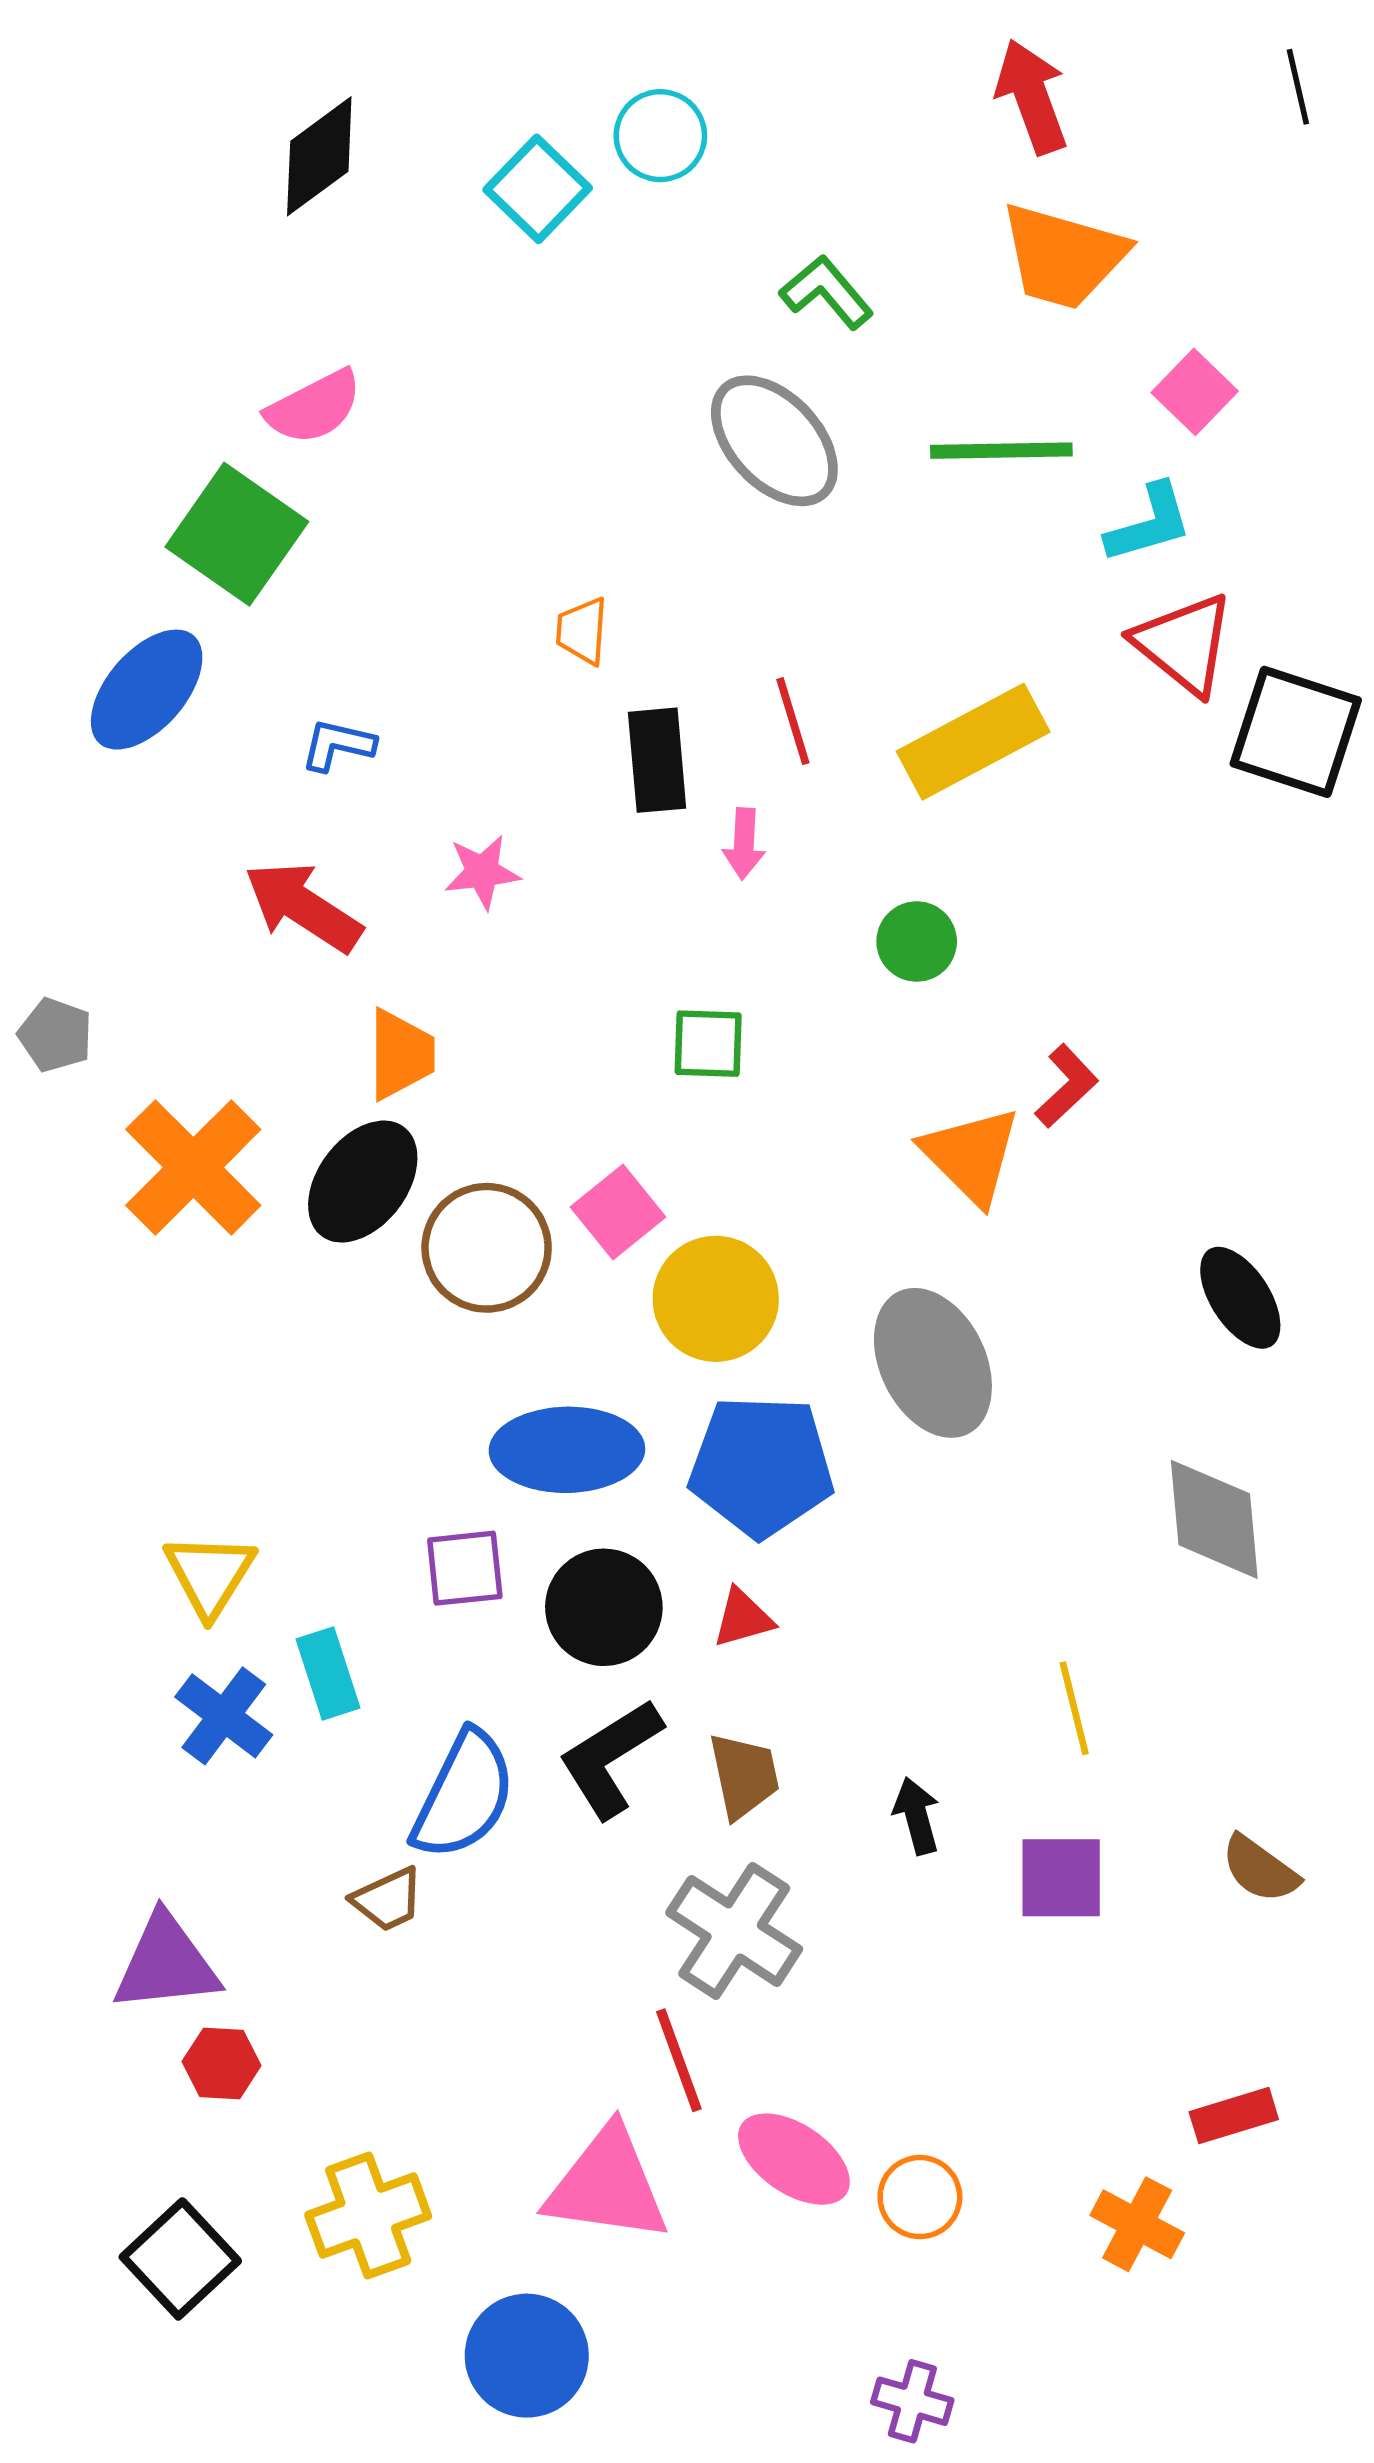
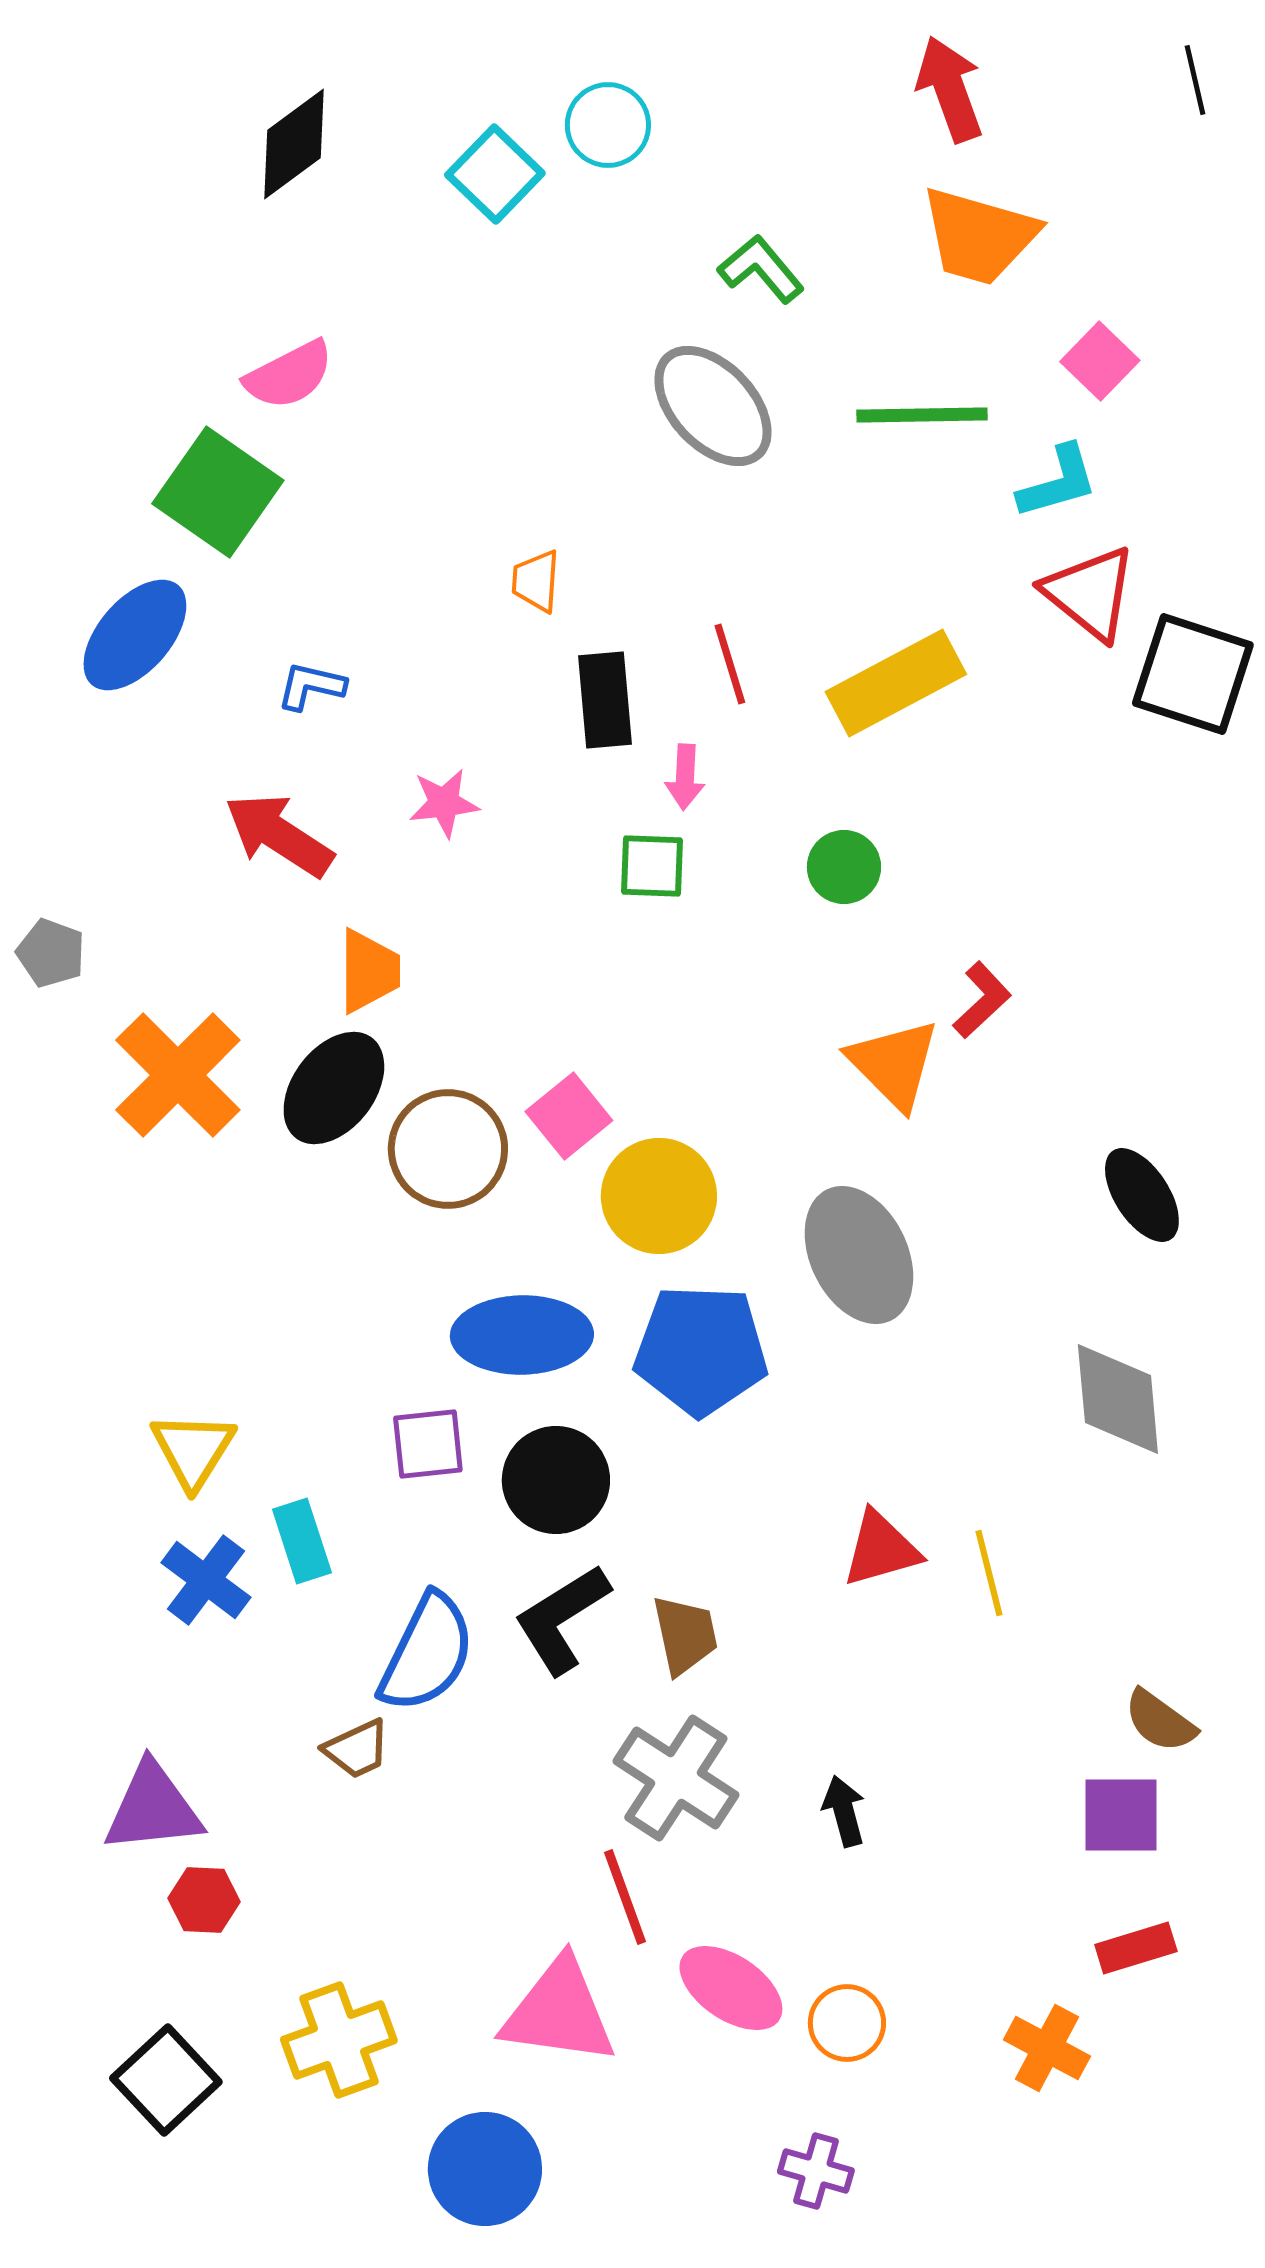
green square: (708, 1044) -> (652, 866), moved
red triangle: (743, 1618) -> (881, 1549), moved, size x1.4
black arrow: (917, 1816) -> (844, 1811), moved
purple square: (1061, 1878) -> (1121, 1815), moved
purple cross: (912, 2401) -> (816, 2171), moved

